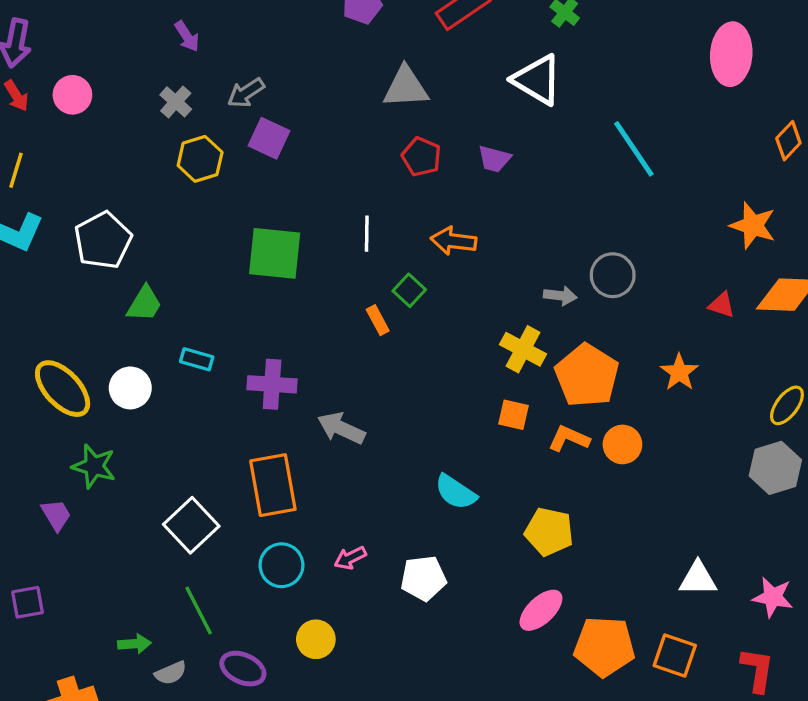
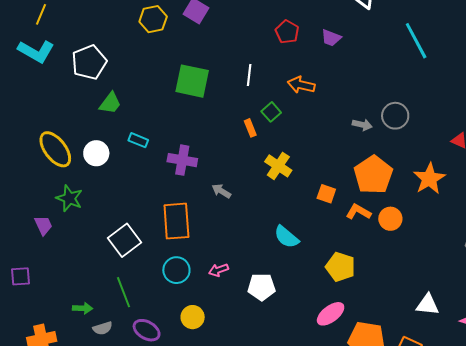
yellow cross: (523, 349) -> (278, 166), moved
orange star: (679, 372) -> (429, 179), size x1.4
gray arrow: (341, 428) -> (221, 191), size x0.7

